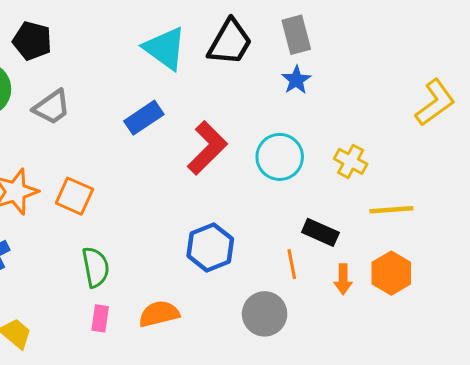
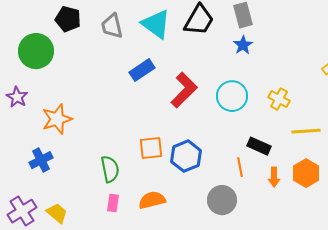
gray trapezoid: (52, 107) -> (112, 26), moved, turned 112
orange square: (74, 196) -> (151, 148), moved, turned -30

